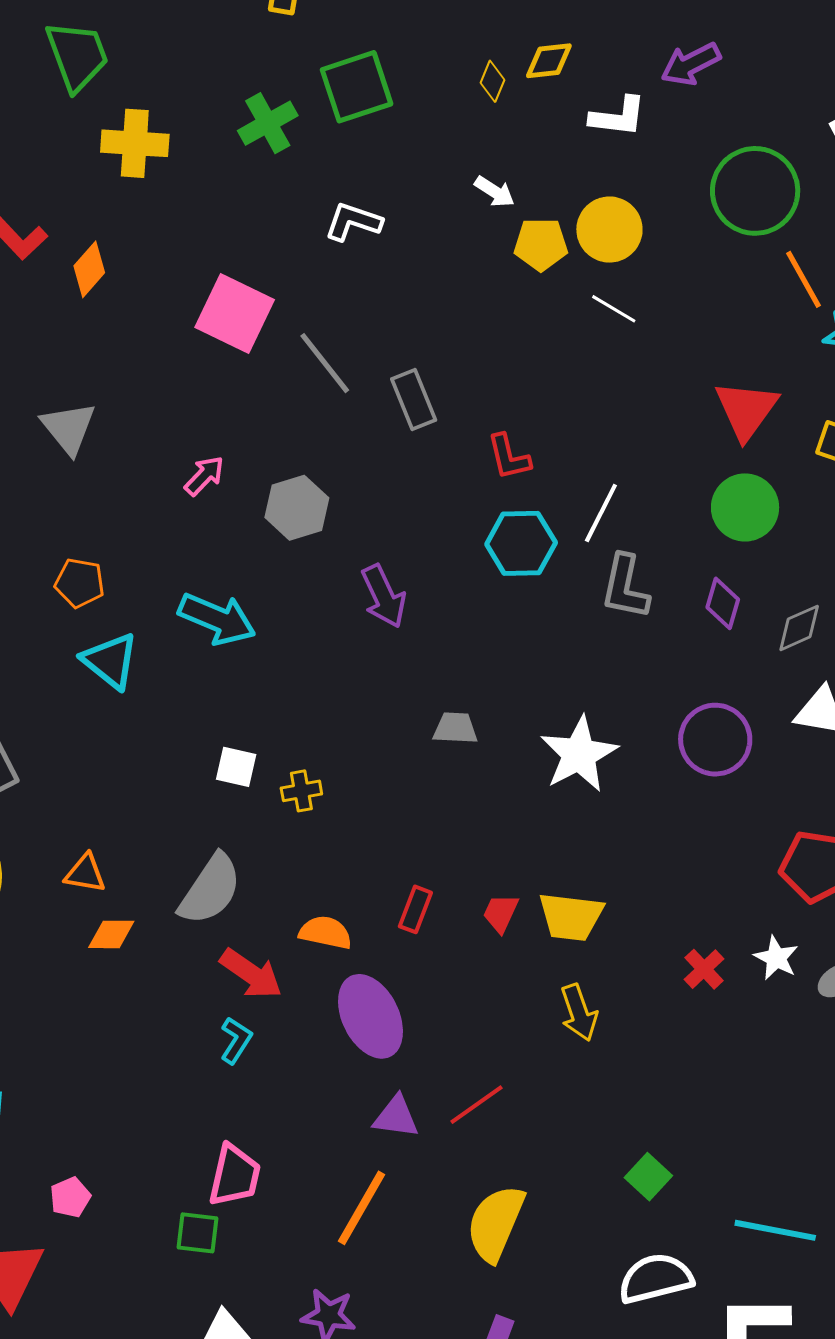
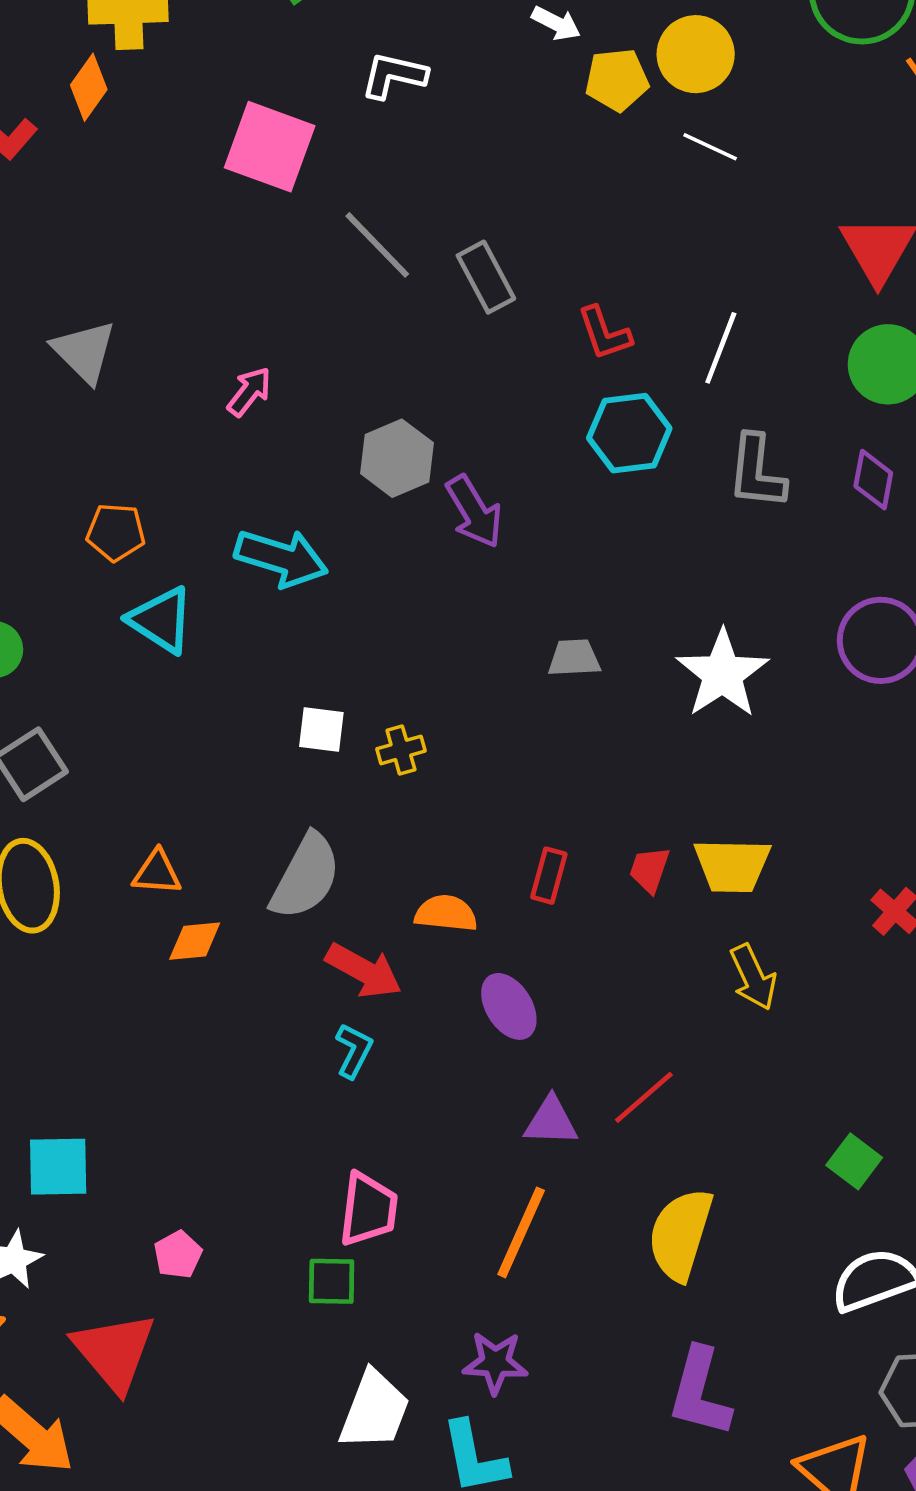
orange diamond: (89, 269) -> (89, 87), moved
pink square: (235, 313) -> (270, 147), moved
gray hexagon: (297, 508) -> (397, 458), moved
white line: (601, 513) -> (721, 348), moved
purple ellipse: (370, 1016) -> (509, 1006), size x0.7

